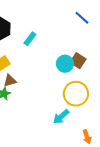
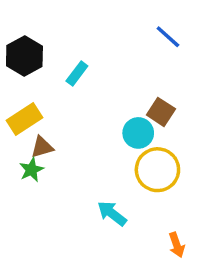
cyan circle: (65, 64) -> (138, 133), moved
cyan arrow: (61, 117) -> (112, 213), moved, turned 78

